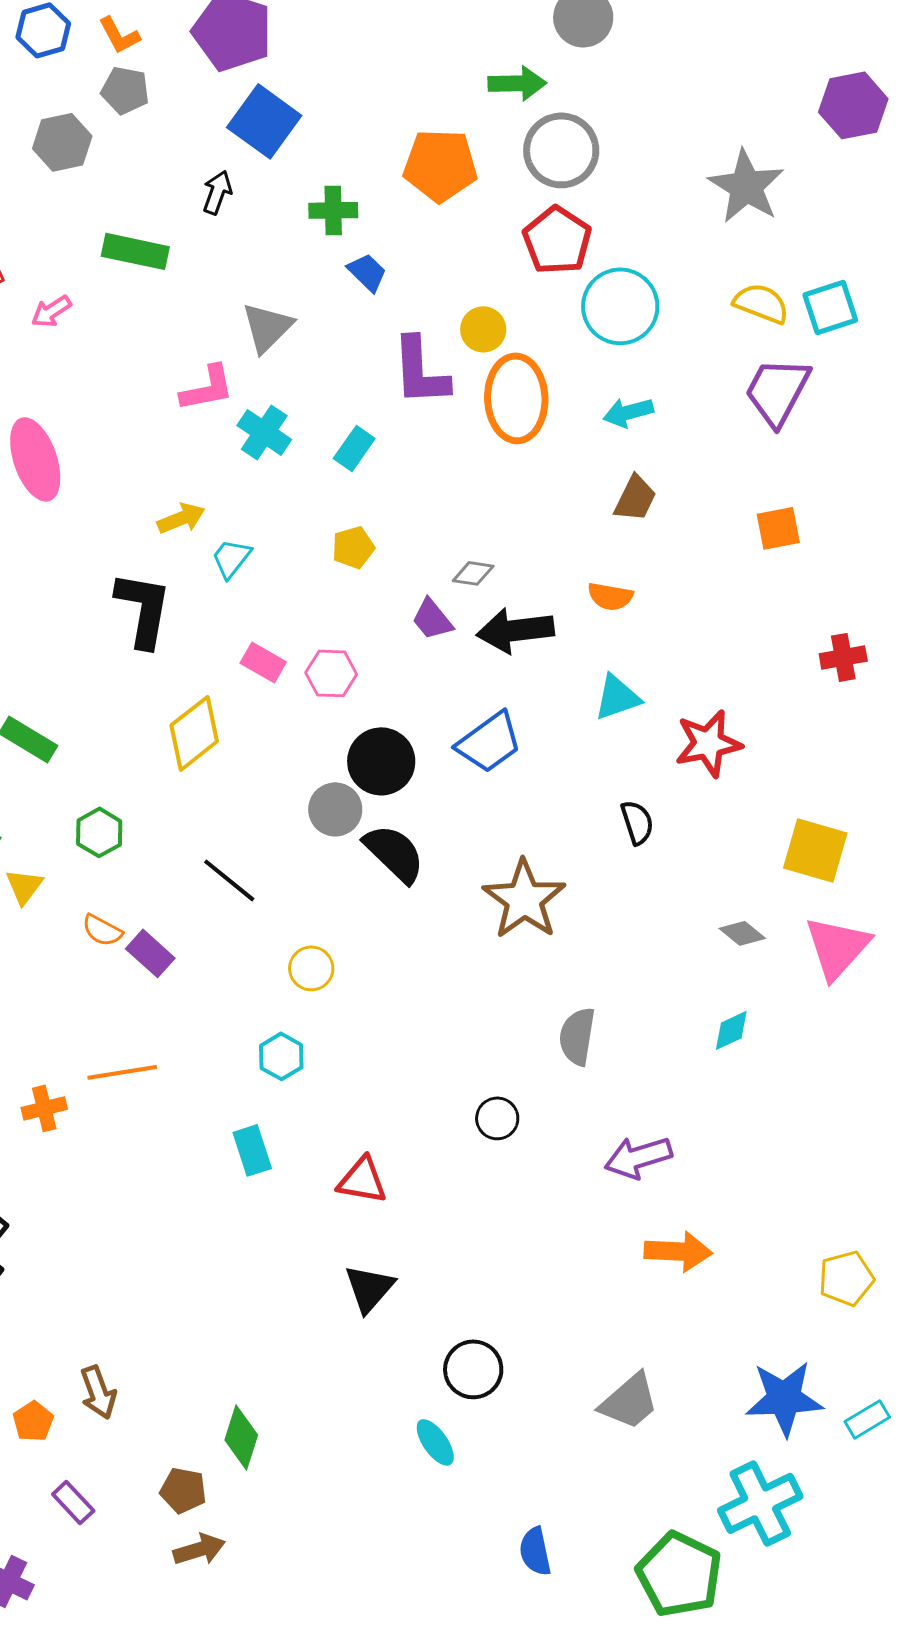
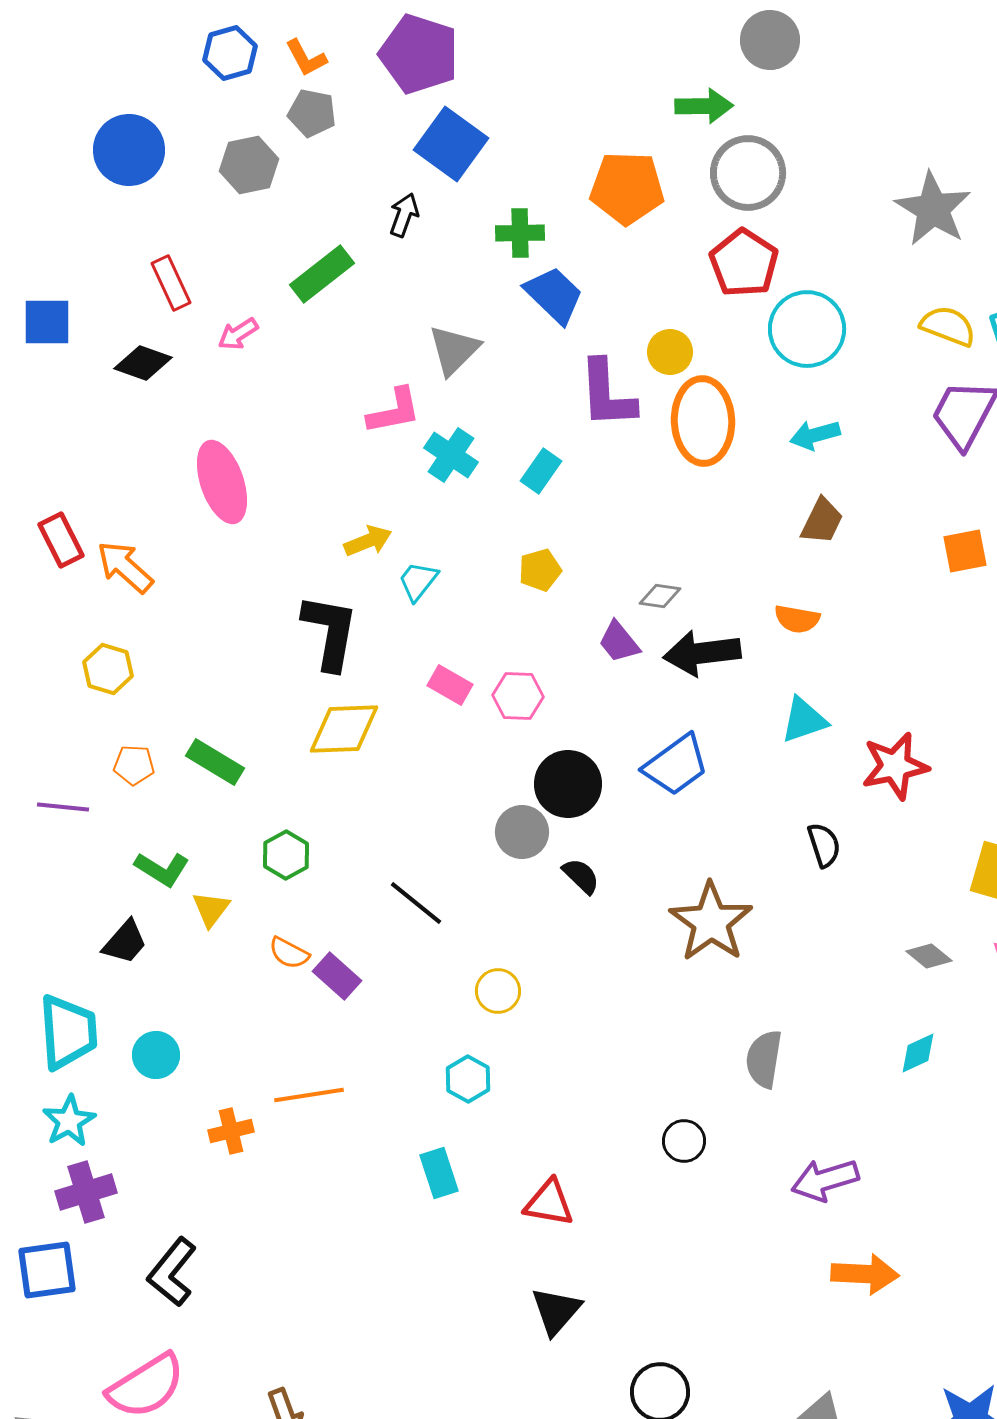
green rectangle: (135, 251) -> (322, 274), turned -50
blue trapezoid: (367, 272) -> (554, 295), size x1.5
yellow diamond: (194, 733) -> (344, 729), moved, turned 36
black semicircle: (394, 853) -> (581, 876), size x0.6

